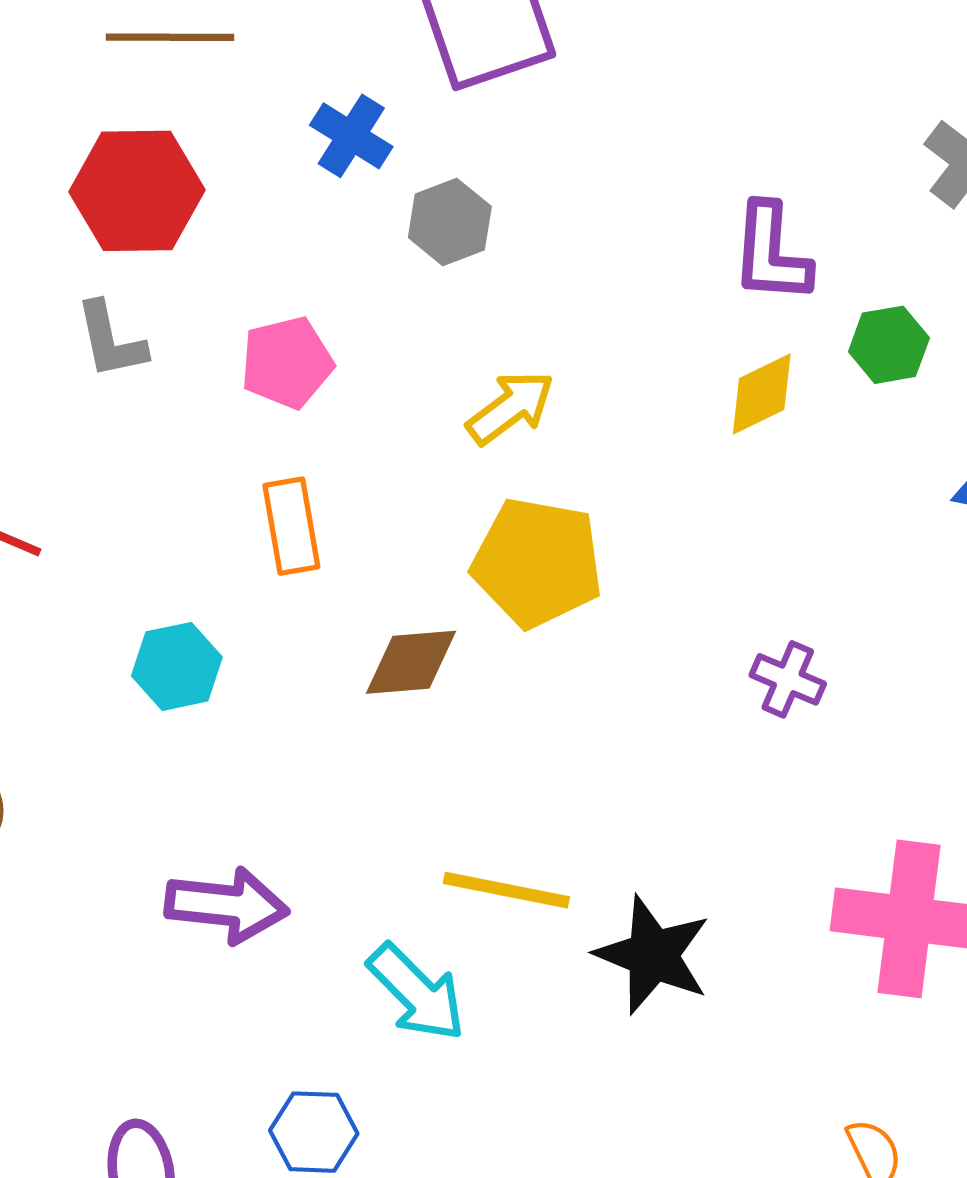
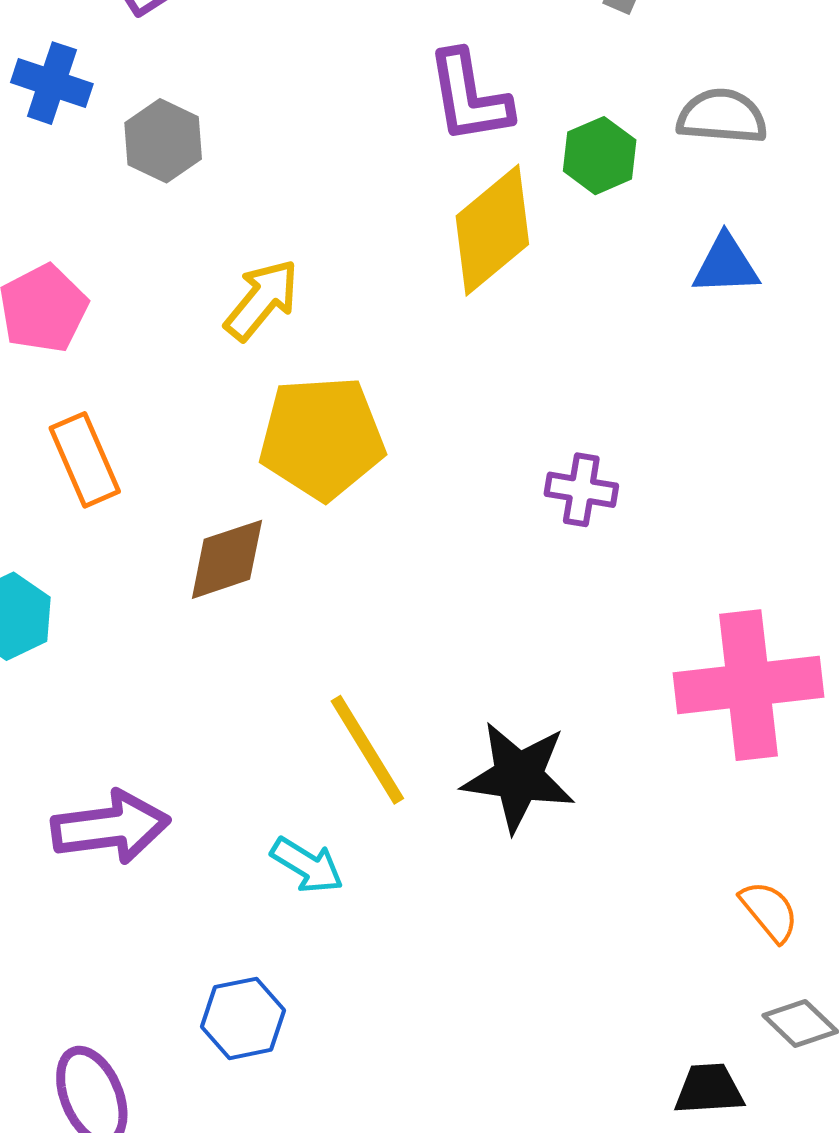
yellow diamond: (762, 394) -> (492, 230), size x1.5
yellow line: (506, 890) -> (367, 750), turned 61
cyan arrow: (417, 992) -> (307, 865), size x0.7

